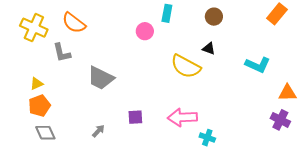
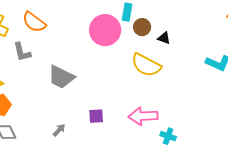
brown circle: (214, 17) -> (142, 27), moved
pink circle: (145, 31) -> (105, 30), size x1.8
black triangle: (209, 49) -> (164, 38), moved

